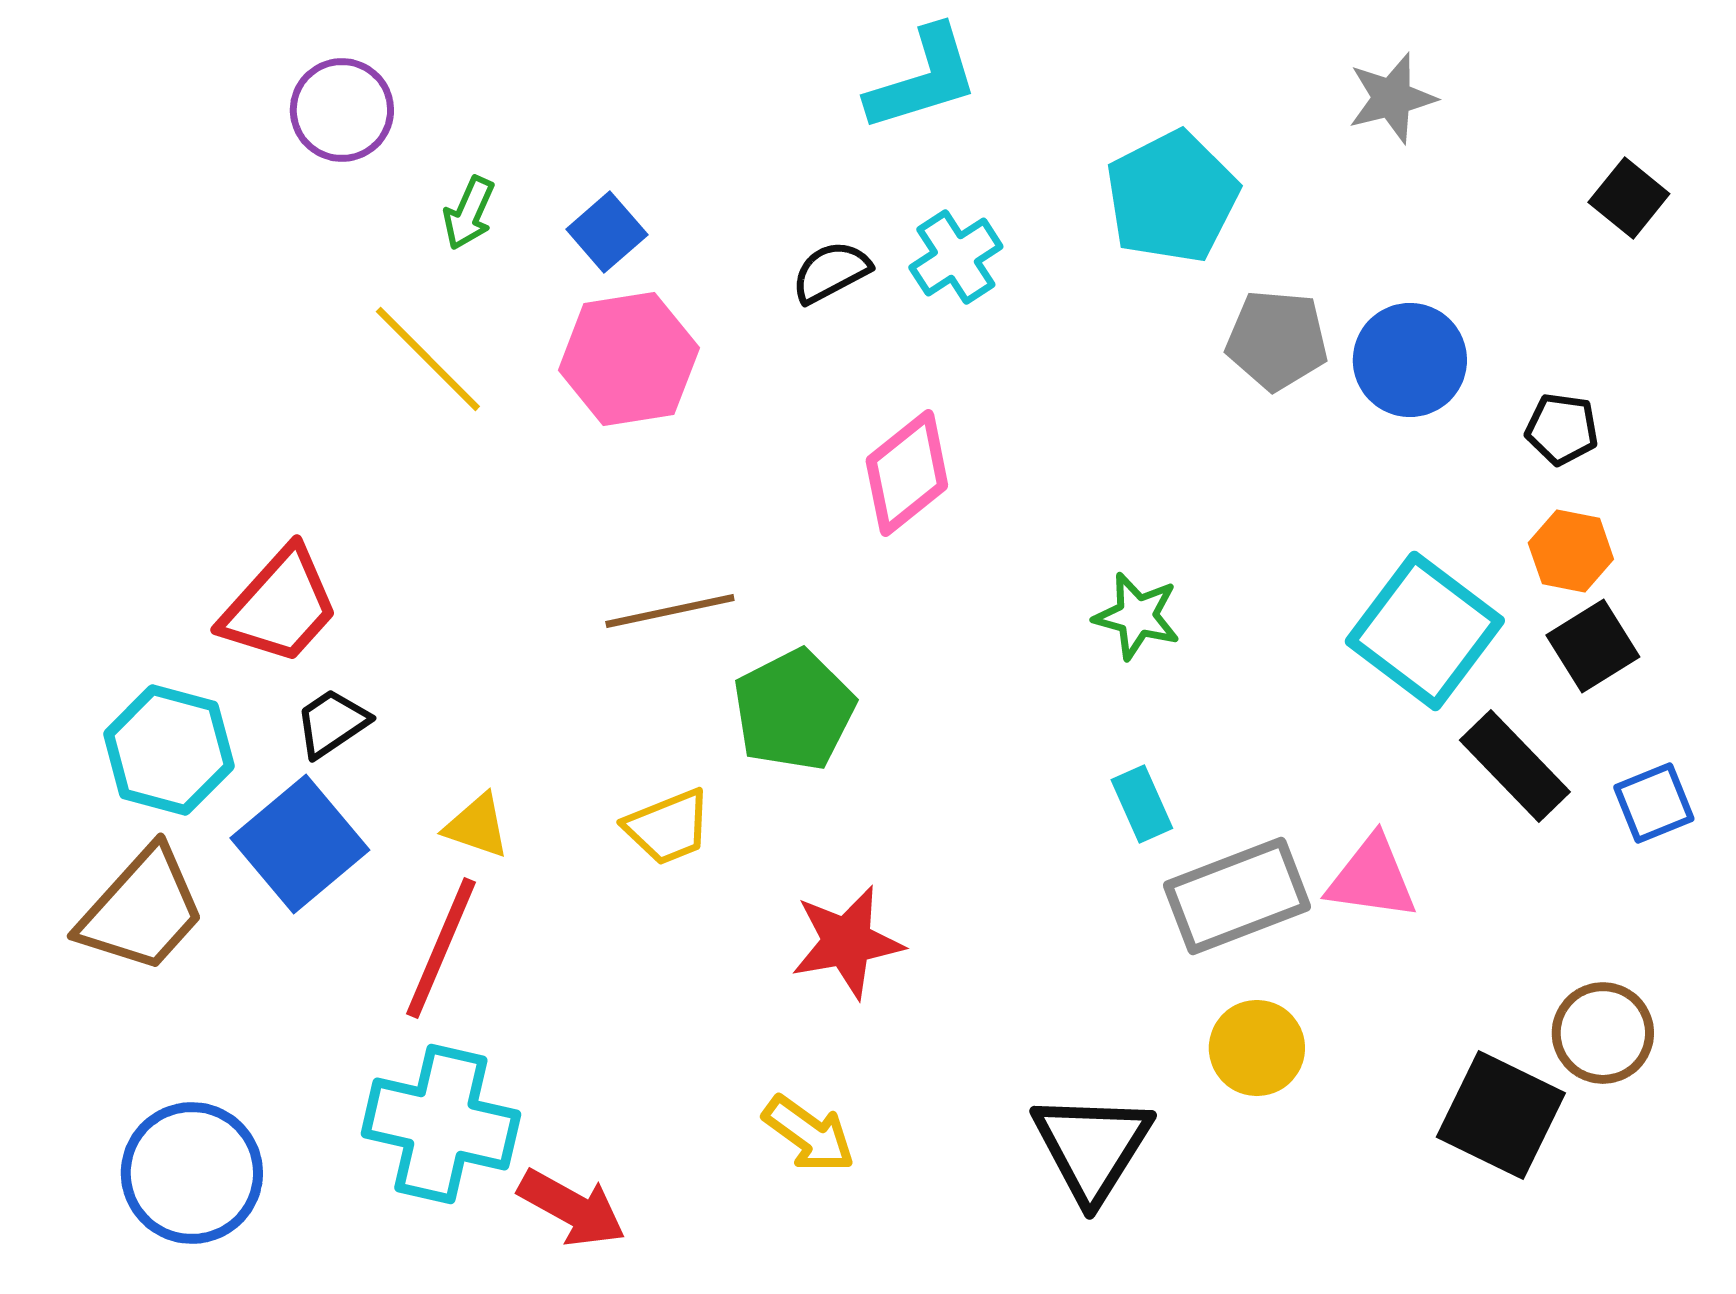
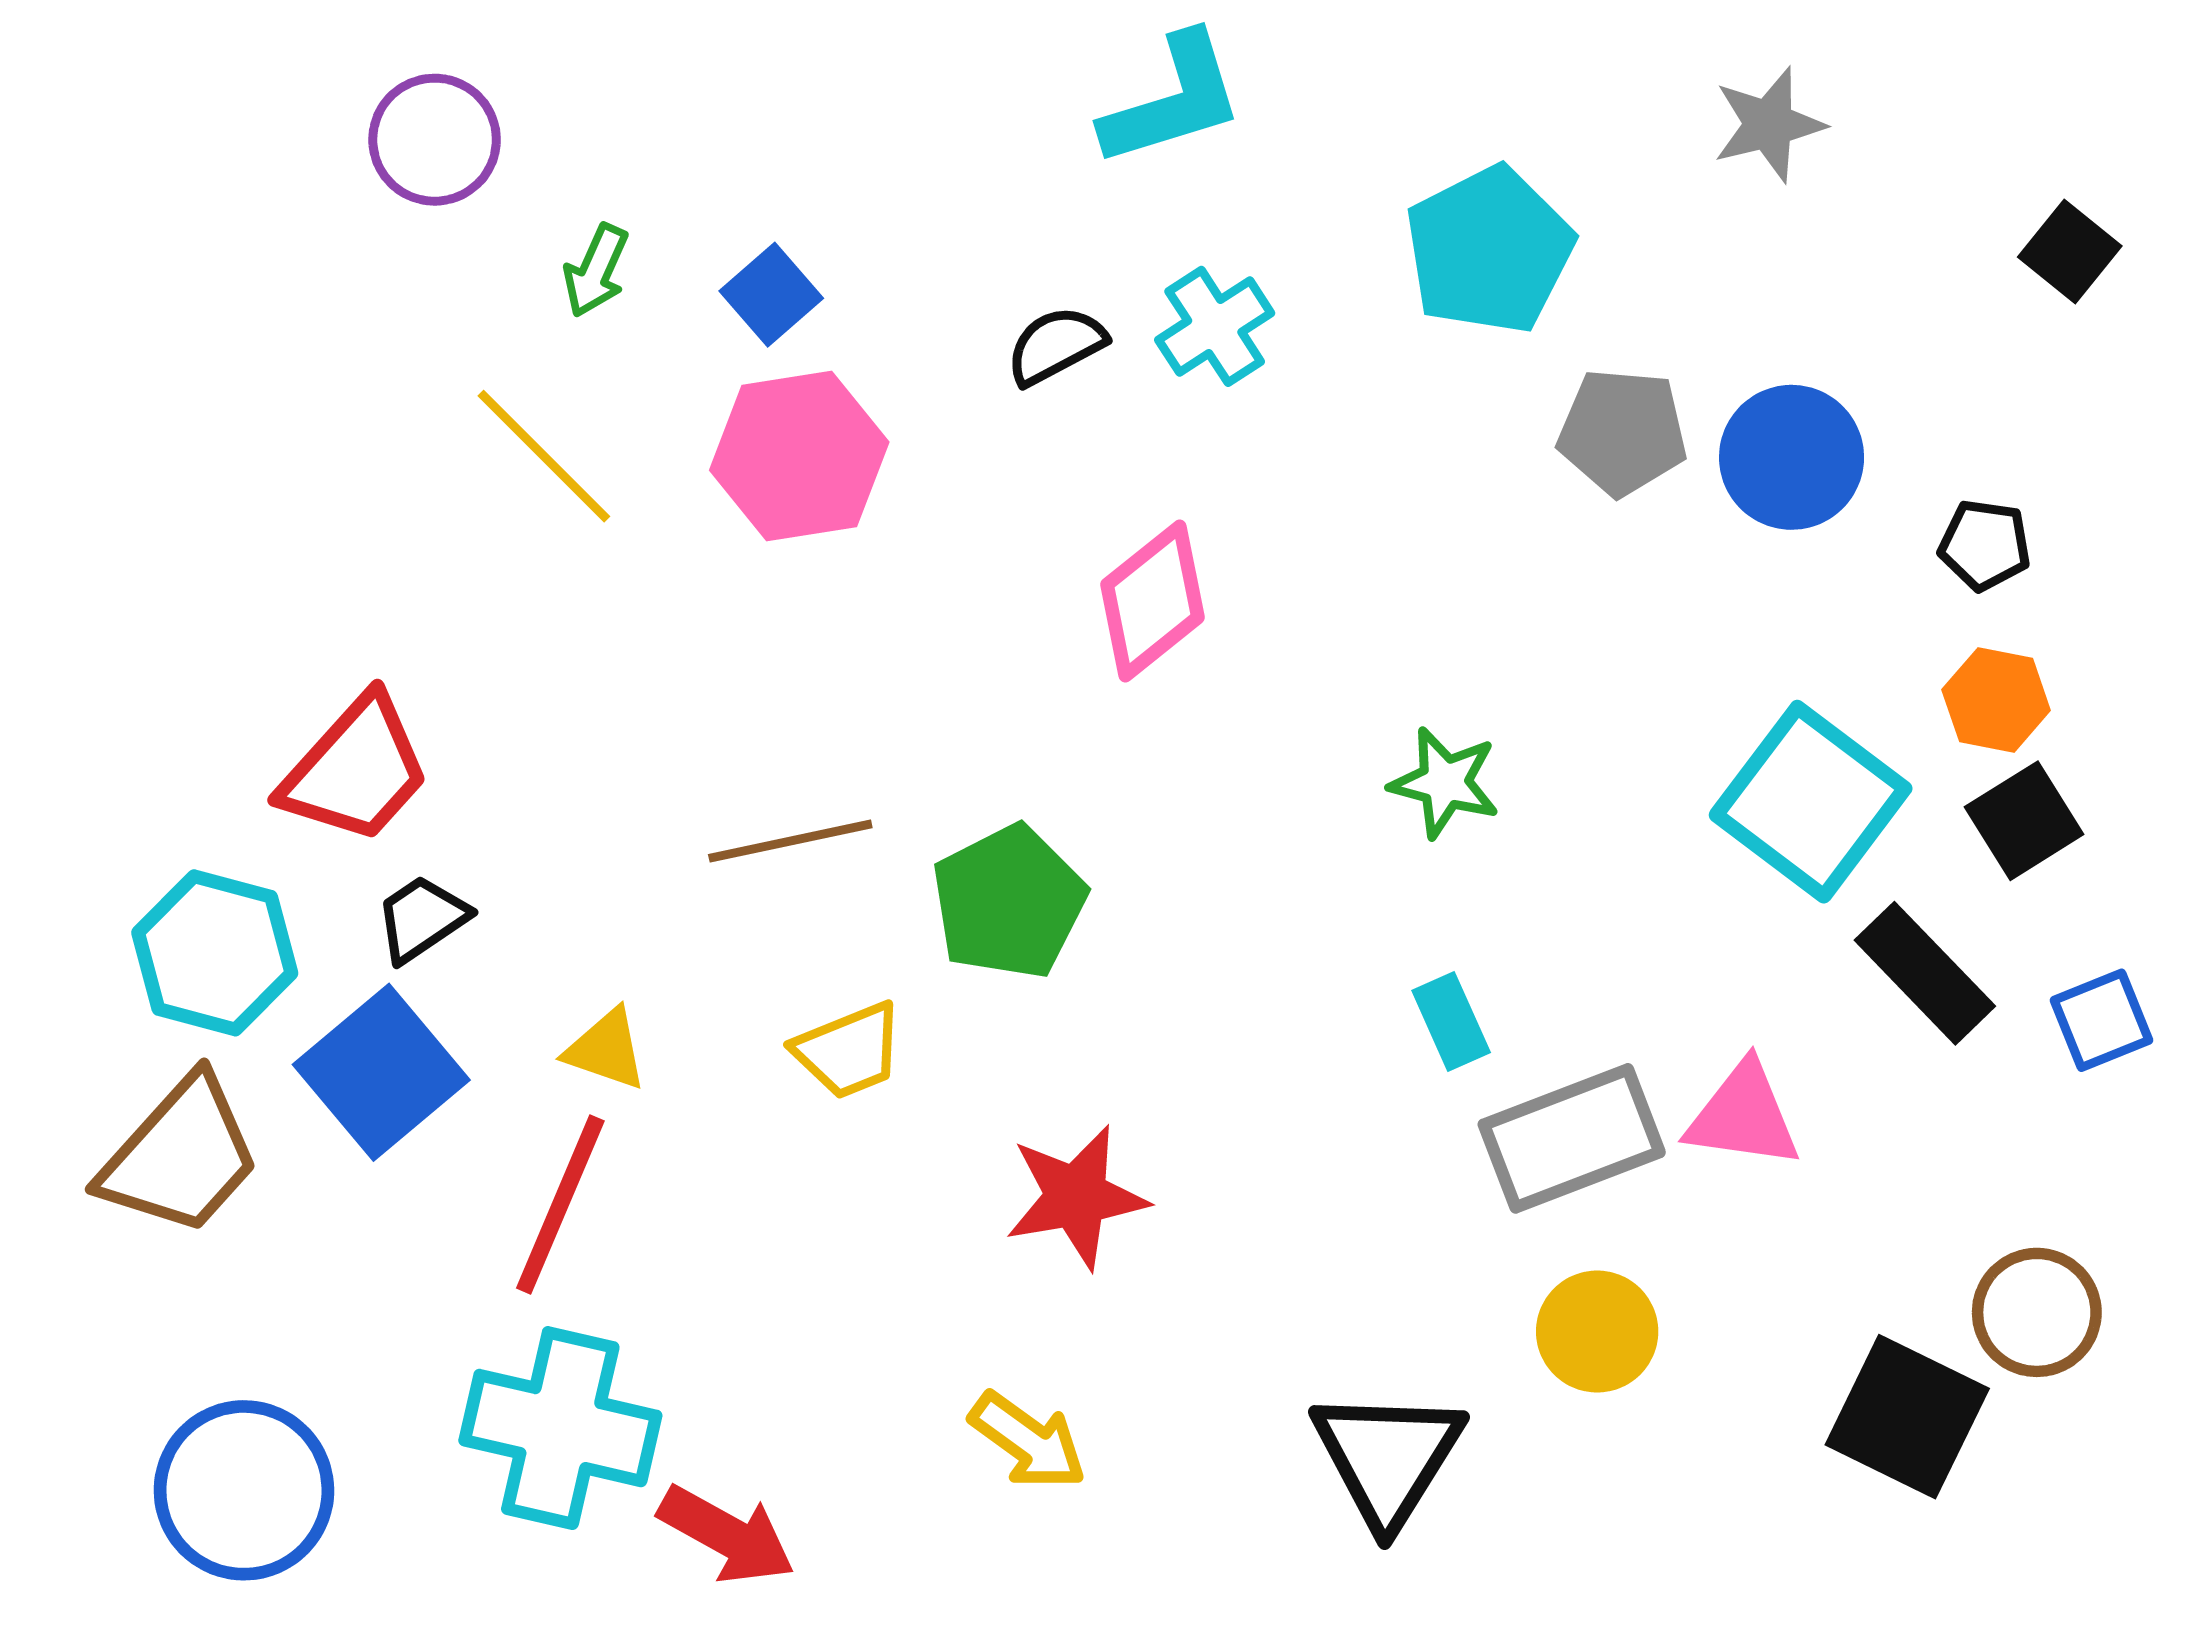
brown line: (670, 611) -> (790, 841), moved

